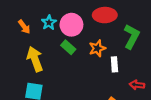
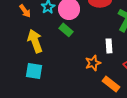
orange star: (97, 48) -> (93, 63), moved

